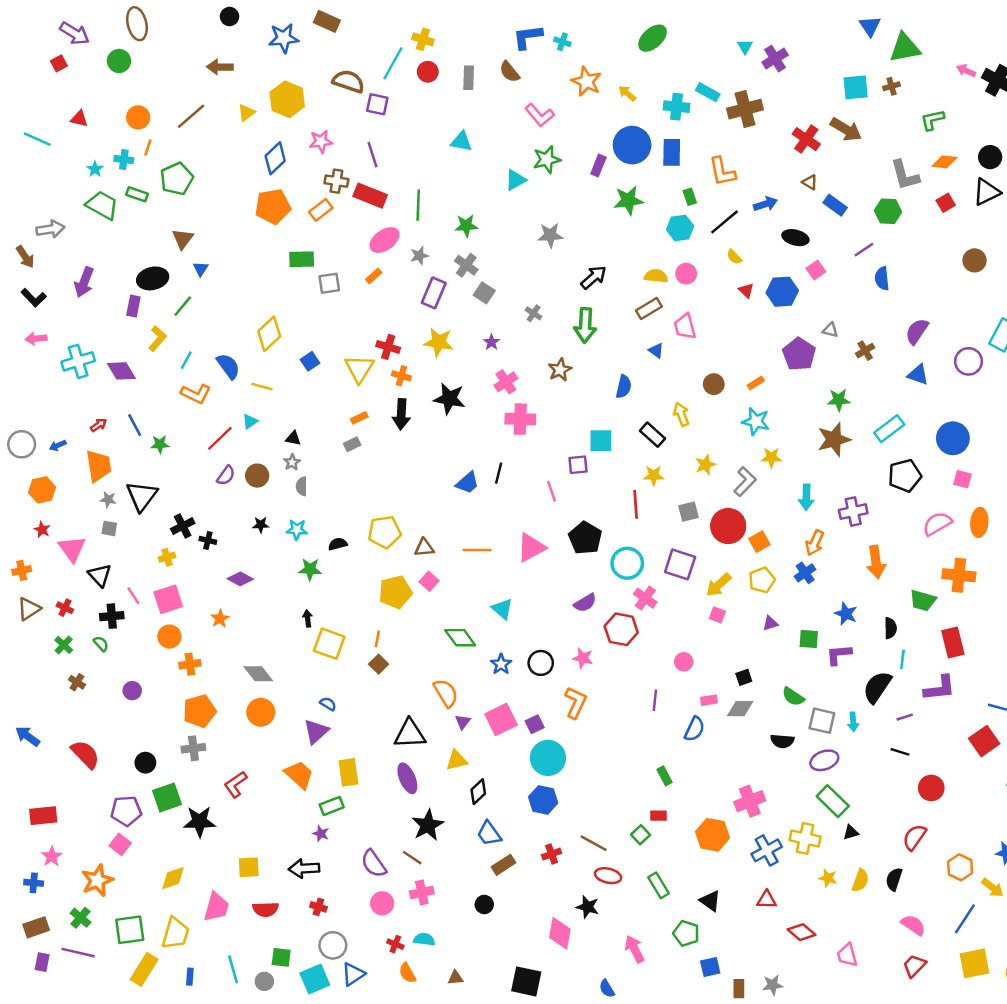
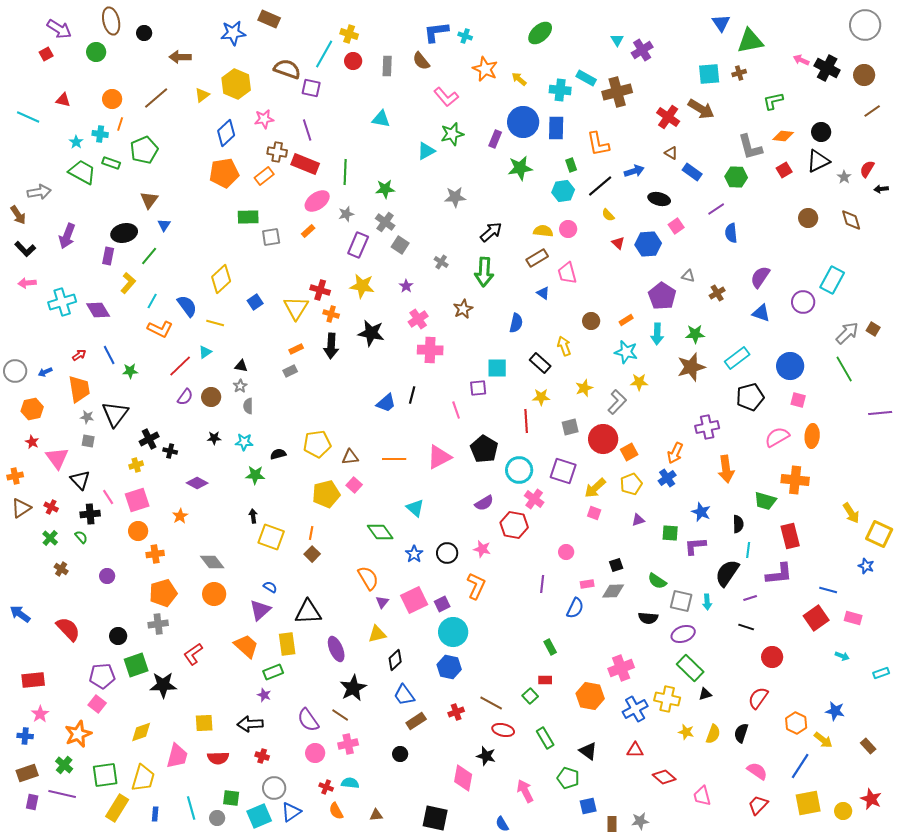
black circle: (230, 17) -> (144, 33), moved
cyan arrow: (806, 497) -> (657, 334), moved
black triangle: (410, 734) -> (308, 612), moved

